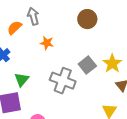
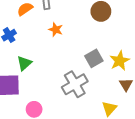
gray cross: (63, 81) -> (75, 84), moved, turned 30

